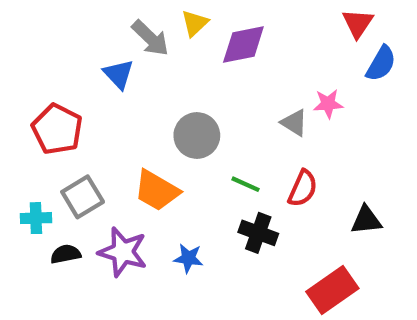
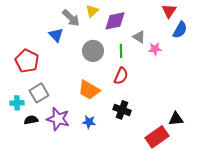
gray triangle: (294, 123) -> (139, 37), moved
gray circle: (197, 135) -> (93, 51), moved
green line: (246, 184) -> (121, 51), moved, turned 64
red semicircle: (303, 188) -> (121, 76), moved
orange trapezoid: (157, 191) -> (89, 90), moved
black triangle: (366, 220) -> (176, 119), moved

